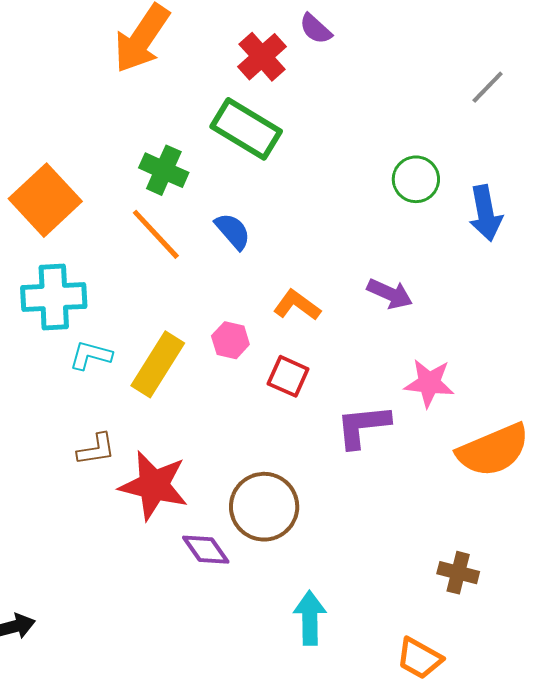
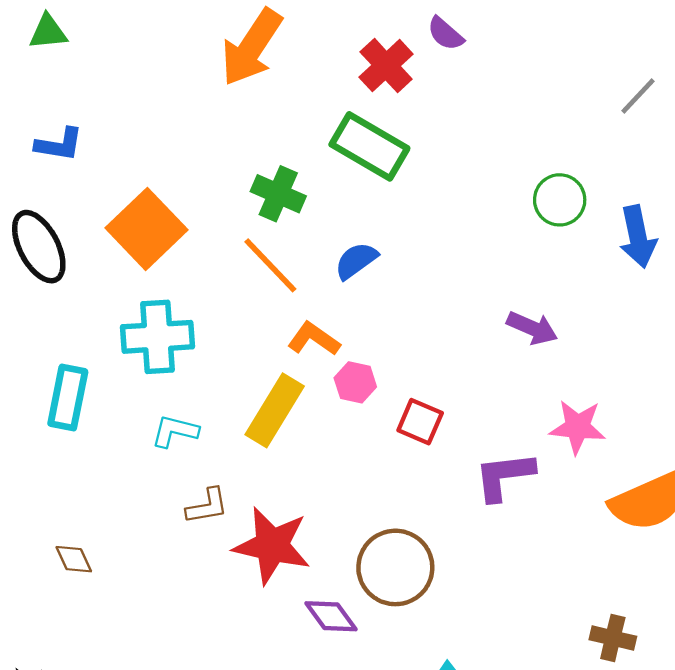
blue semicircle: (233, 231) -> (356, 261), turned -84
orange L-shape: (297, 305) -> (314, 339), moved
cyan L-shape: (91, 355) -> (175, 431), moved

